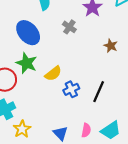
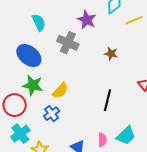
gray cross: (69, 27) -> (68, 43), size x1.5
blue cross: (71, 89) -> (52, 114), moved

